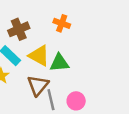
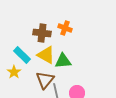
brown cross: (19, 29) -> (42, 33), moved, turned 30

